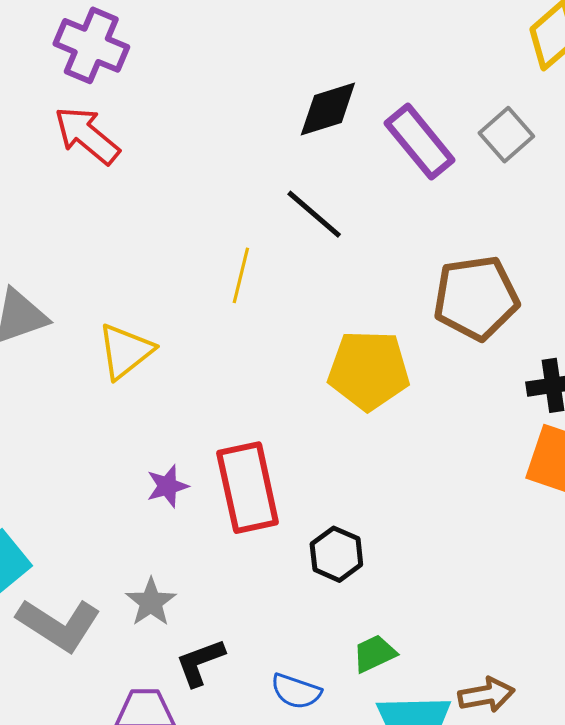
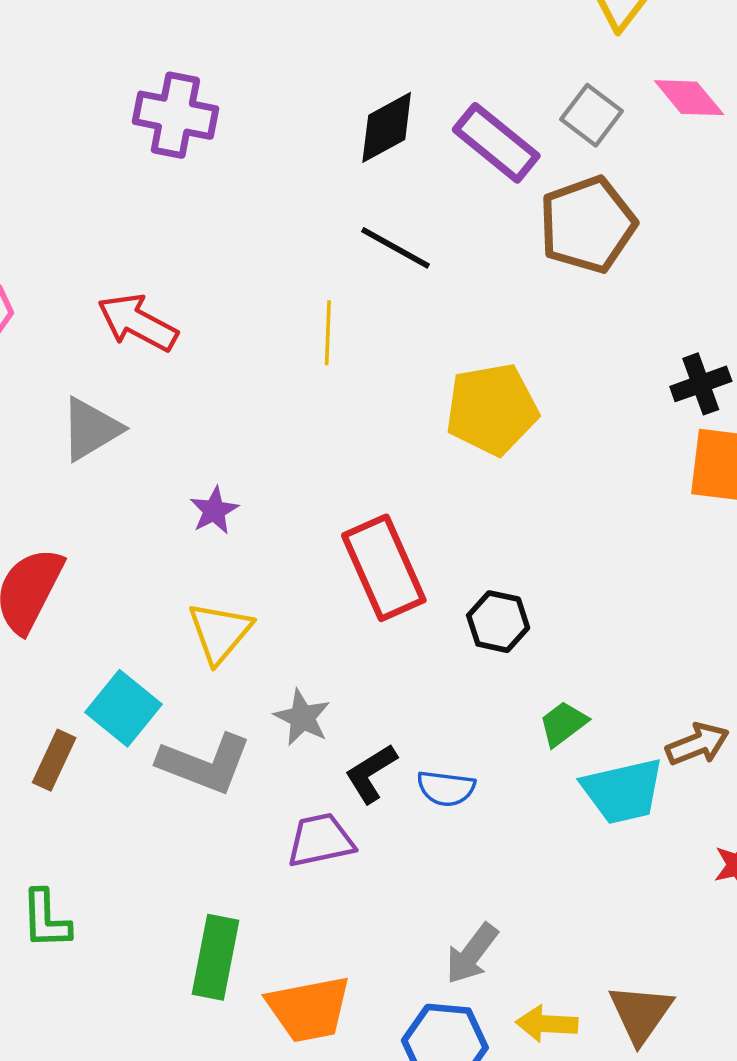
purple cross: (91, 45) -> (175, 115), moved
red arrow: (87, 135) -> (138, 323), moved
brown pentagon: (476, 298) -> (588, 225), moved
yellow triangle: (125, 351) -> (220, 632), moved
purple star: (167, 486) -> (214, 510), moved
blue semicircle: (296, 691) -> (446, 788), moved

